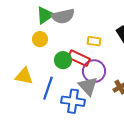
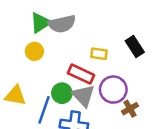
green circle: (63, 60) -> (62, 93), moved
purple circle: (94, 71) -> (113, 90), moved
gray triangle: (88, 86) -> (83, 96), moved

